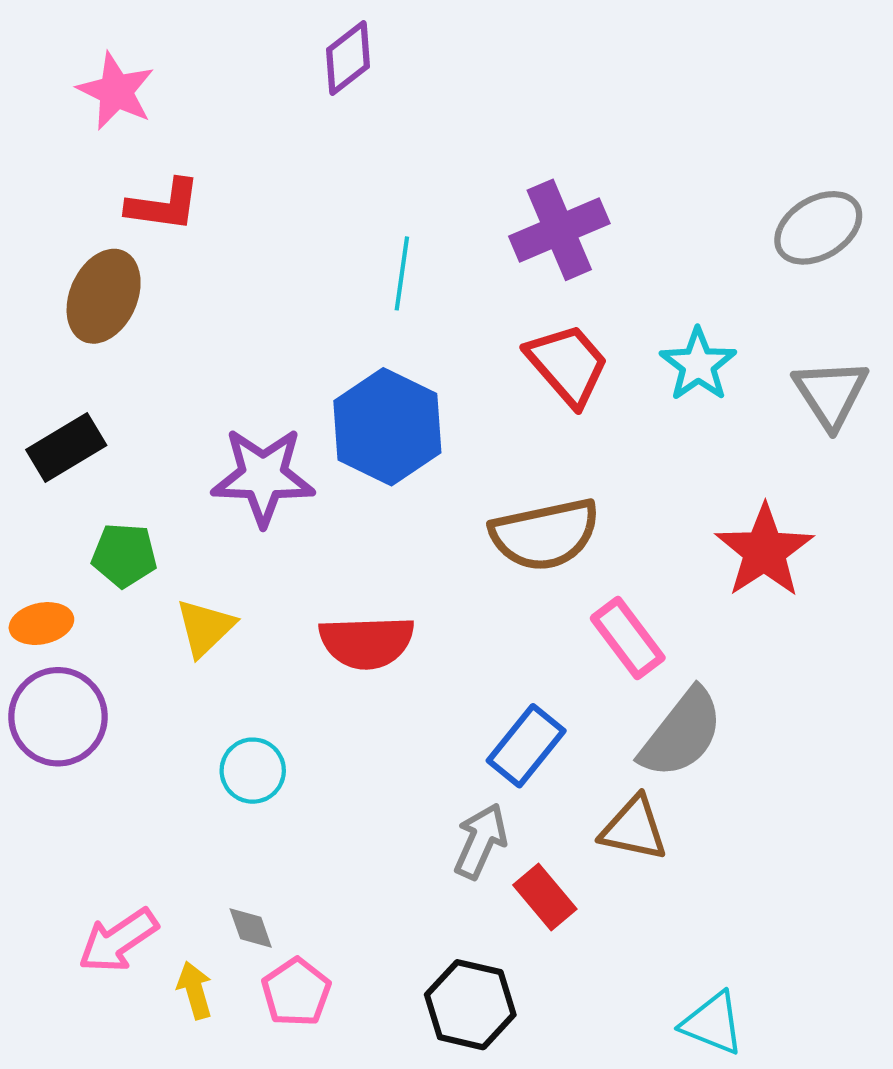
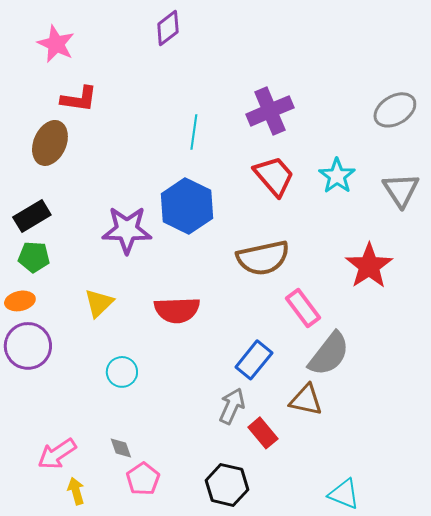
green pentagon: (124, 555) -> (34, 257), moved
yellow arrow: (195, 990) -> (76, 491), moved

